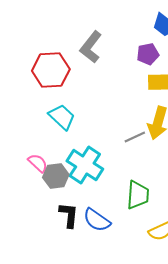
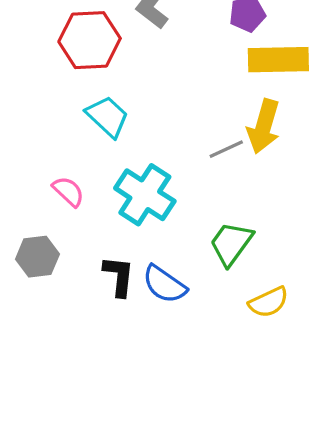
gray hexagon: (56, 176) -> (37, 257), moved
green trapezoid: (138, 195) -> (231, 244), turned -148

